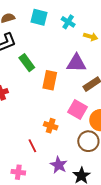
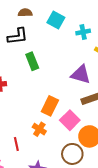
cyan cross: (68, 22) -> (83, 32), turned 32
orange rectangle: (50, 80) -> (50, 106), moved

